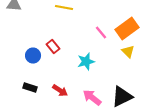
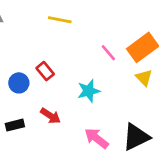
black rectangle: (30, 88) -> (15, 125), turned -32
red arrow: (60, 90) -> (50, 116), moved

